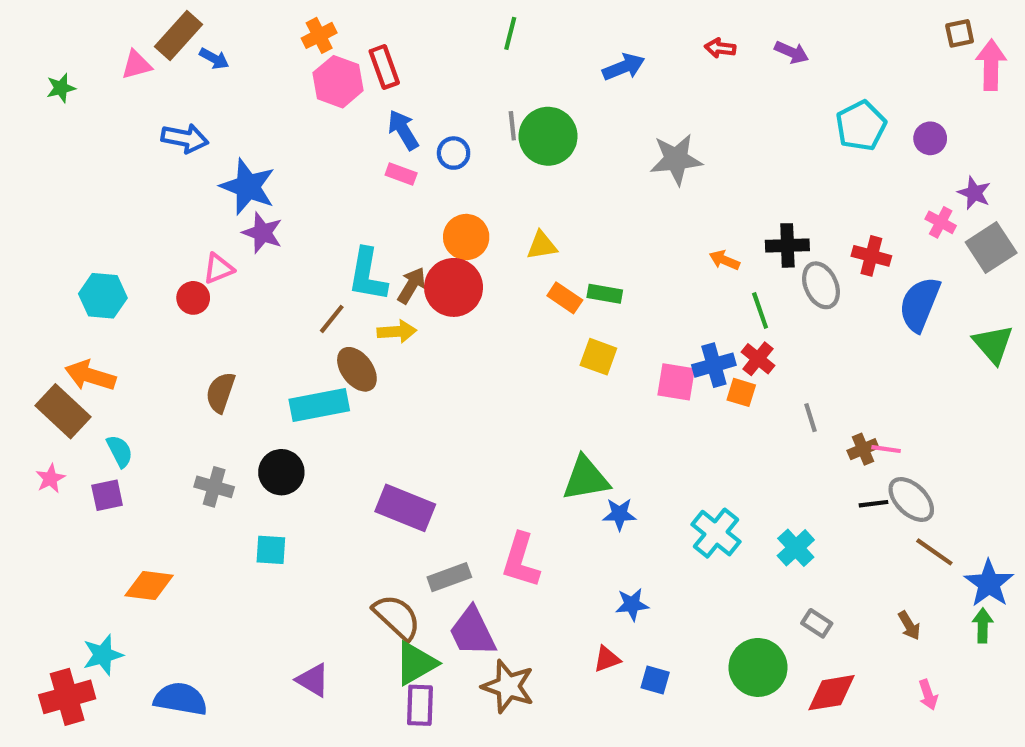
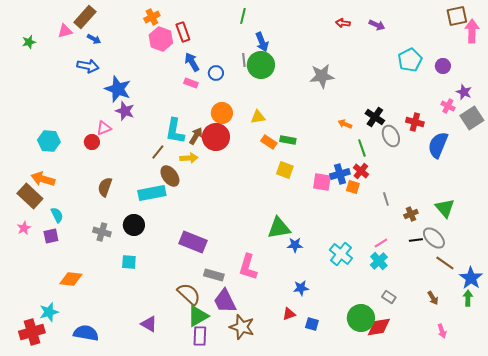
brown square: (960, 33) -> (457, 16), size x1.5
blue arrow: (214, 59) -> (94, 39), moved
blue arrow: (624, 67) -> (262, 42), moved, turned 90
black cross: (787, 245) -> (375, 117), turned 36
green triangle: (993, 344) -> (445, 208), moved
pink line: (886, 449) -> (381, 243), moved, turned -40
gray rectangle: (449, 577) -> (214, 275), turned 36
red diamond: (831, 693) -> (379, 327), moved

